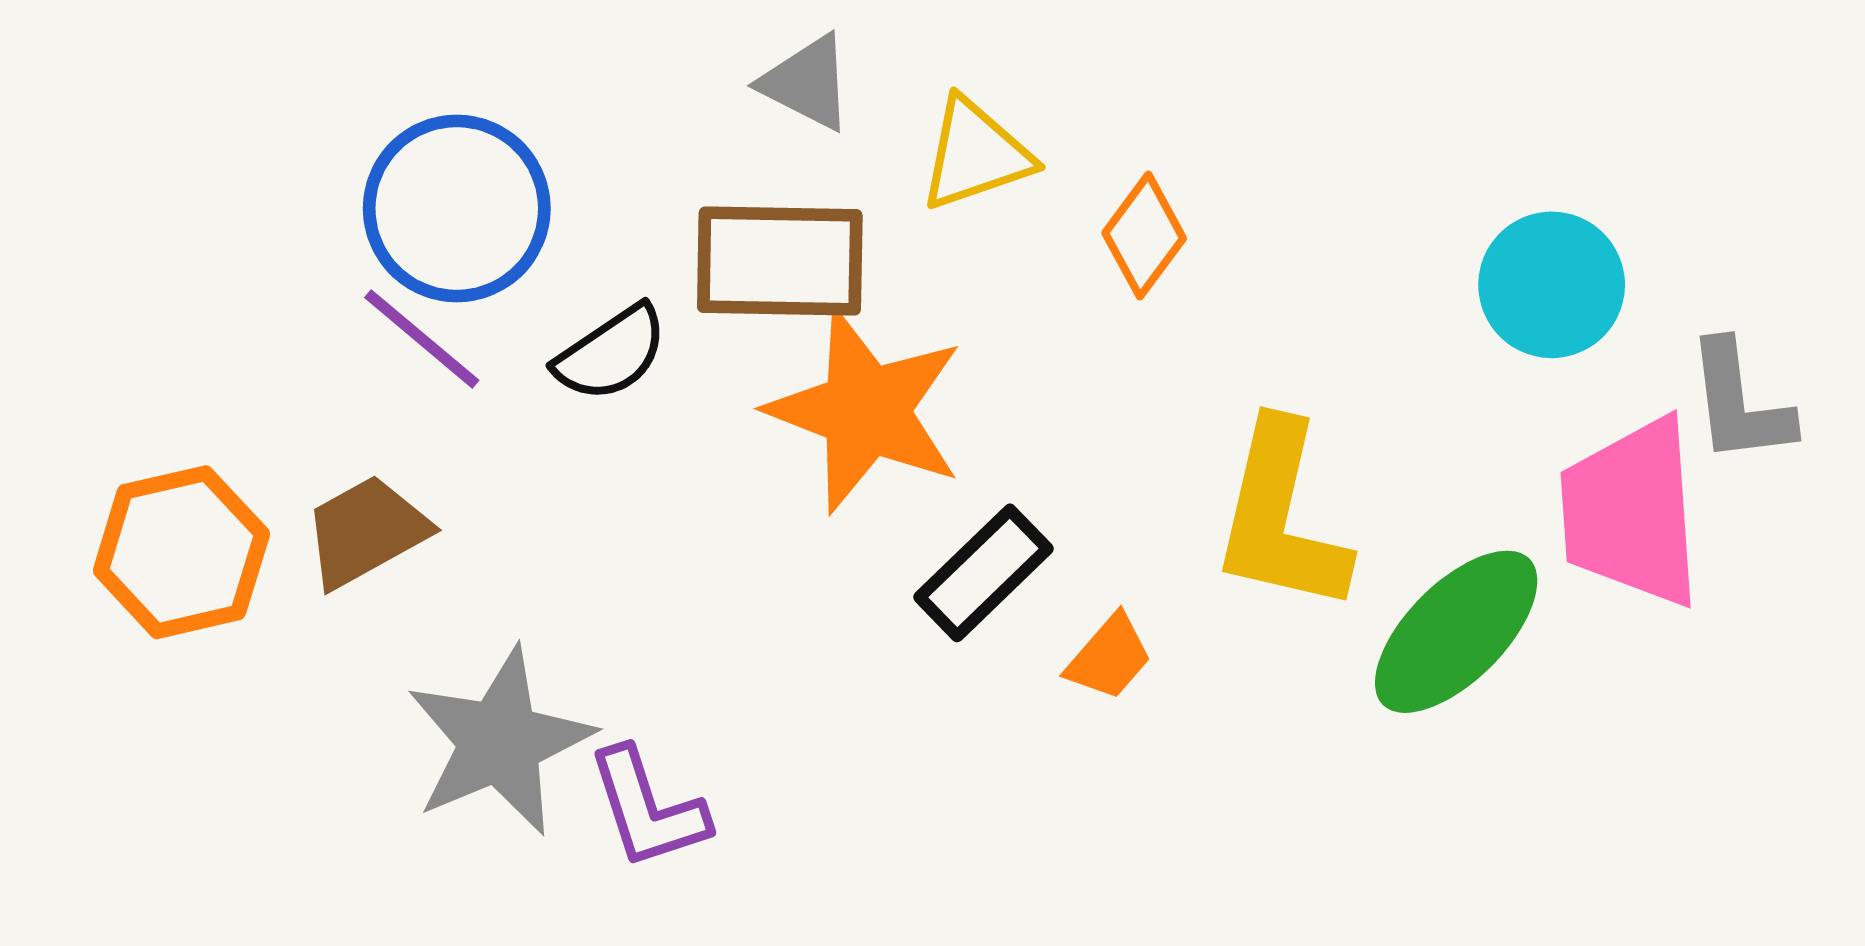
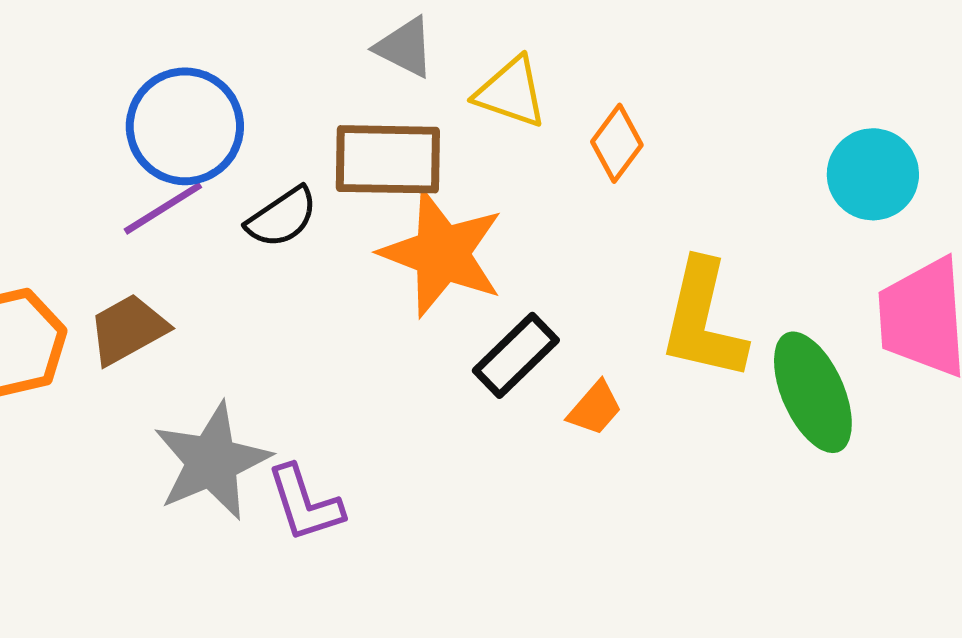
yellow triangle: (976, 154) -> (511, 92), turned 38
purple line: (422, 339) -> (163, 208), turned -72
green ellipse: (1456, 632) -> (813, 392), turned -69

